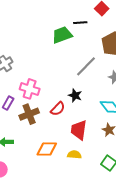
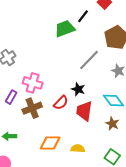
black line: (80, 23) -> (83, 16), turned -48
red trapezoid: (79, 130) -> (84, 111), moved

